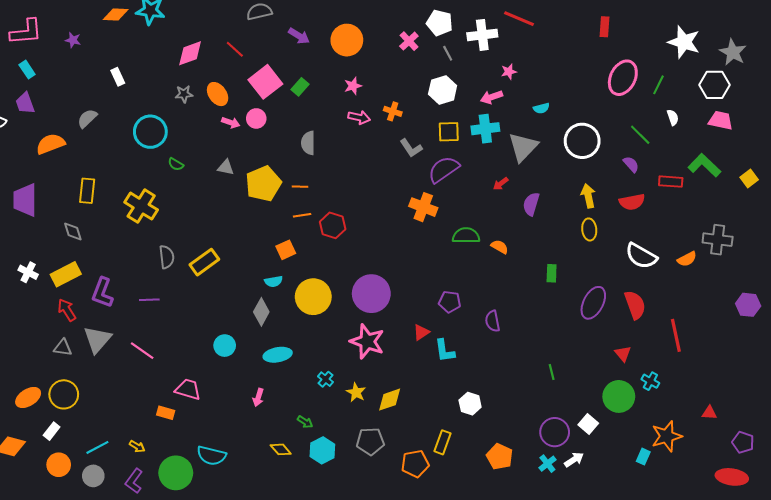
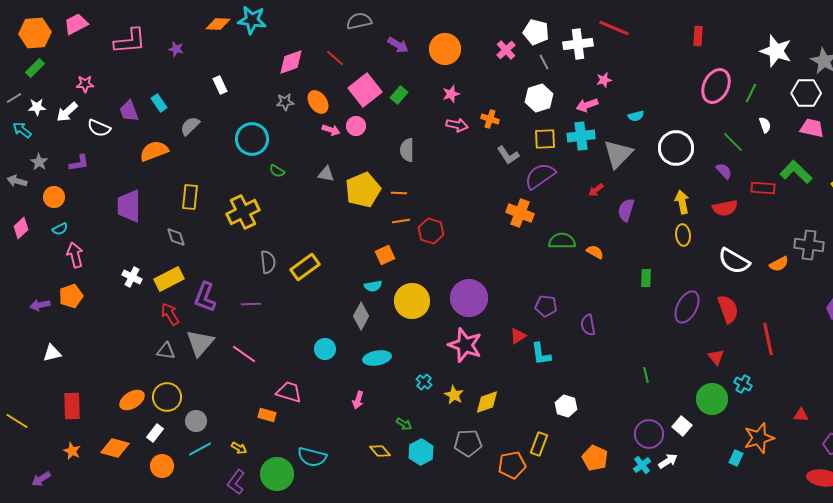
cyan rectangle: (27, 70) -> (159, 103), moved
yellow cross: (141, 206) -> (243, 212), turned 32
gray circle: (93, 476) -> (196, 421), moved

